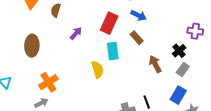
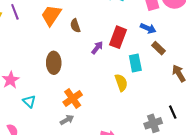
brown semicircle: (56, 10) -> (75, 26), turned -32
blue arrow: (139, 15) -> (148, 28), moved
red rectangle: (109, 23) -> (118, 37), moved

